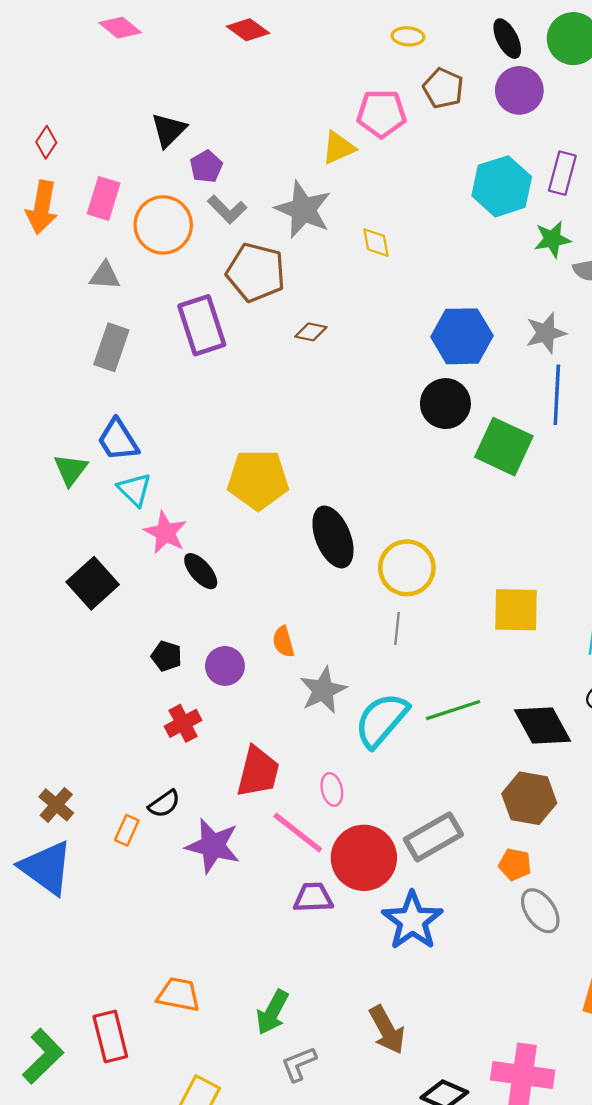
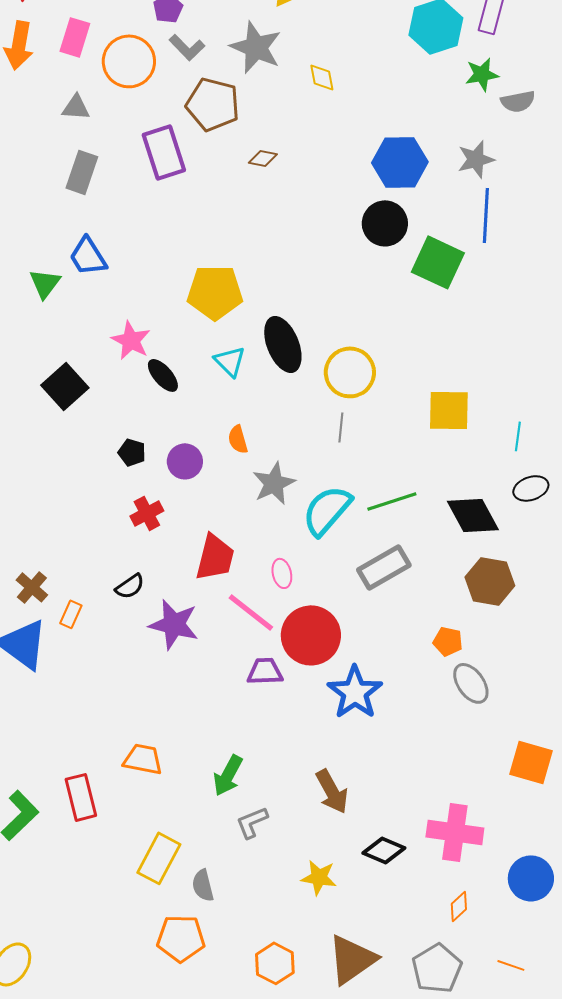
cyan triangle: (135, 490) -> (230, 361), moved
brown hexagon: (529, 798) -> (490, 581), moved
orange rectangle: (127, 830) -> (71, 614), moved
gray rectangle: (433, 837) -> (384, 567), moved

